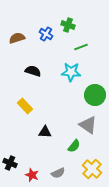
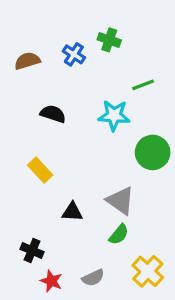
green line: (81, 47) -> (143, 85), moved
gray triangle: (88, 125) -> (120, 201), moved
black cross: (10, 163) -> (32, 250), moved

